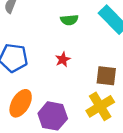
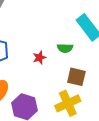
green semicircle: (69, 20) -> (65, 48), moved

